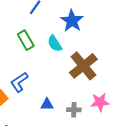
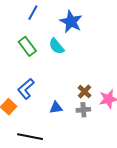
brown cross: (83, 66) -> (84, 92), moved, size x0.5

